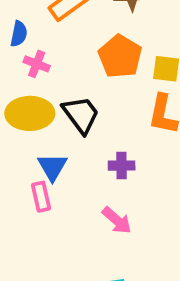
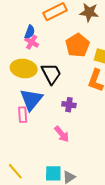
blue semicircle: (19, 34) -> (30, 32), moved
blue triangle: (52, 167) -> (31, 100), size x1.4

